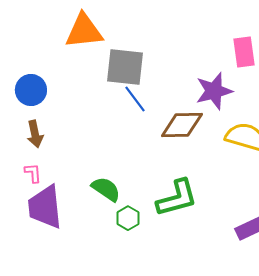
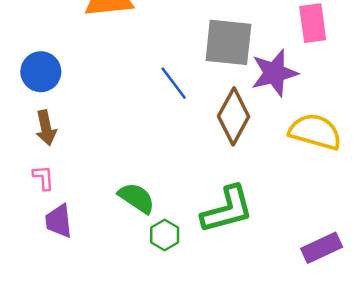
gray square: (125, 67) -> (228, 42), moved
brown diamond: (182, 125) -> (234, 116), turned -60
purple trapezoid: (45, 207) -> (59, 221), size x0.6

